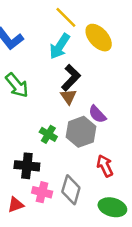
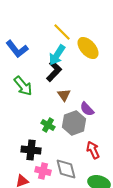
black L-shape: (71, 78) -> (54, 71), moved
gray diamond: (71, 190) -> (66, 169), turned -30

